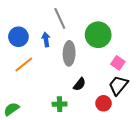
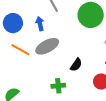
gray ellipse: (69, 53) -> (47, 46), moved, turned 65
orange line: (24, 64) -> (20, 50), turned 72

